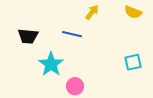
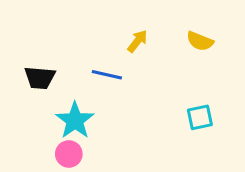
pink circle: (75, 86) -> (69, 154), moved

